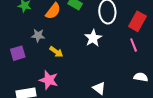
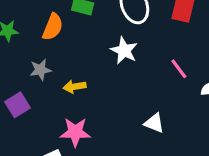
pink line: (134, 45) -> (179, 69), moved
yellow arrow: (56, 52) -> (75, 87), turned 152

